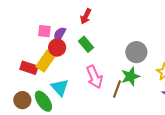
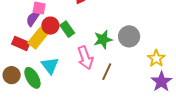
purple semicircle: (60, 34) -> (33, 19), moved
green rectangle: (86, 44) -> (67, 29), moved
green star: (130, 76) -> (103, 39), moved

